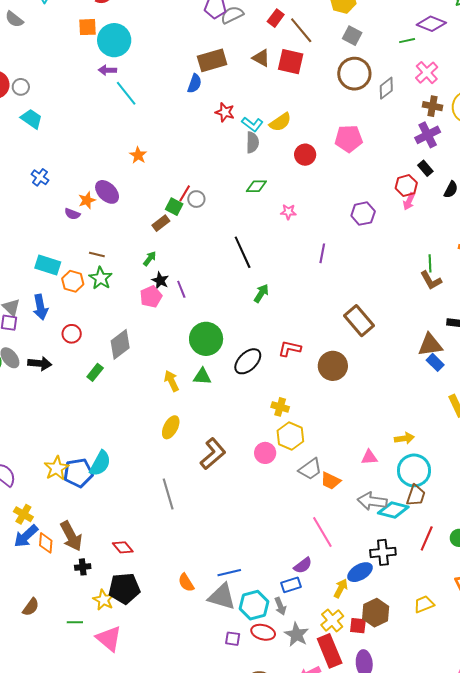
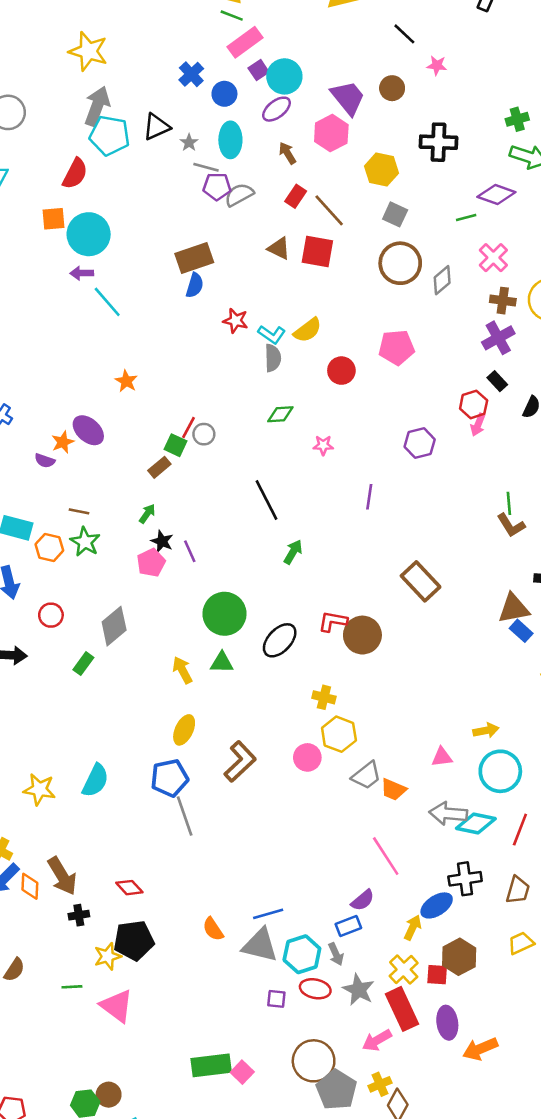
brown rectangle: (212, 60) -> (194, 258), moved
brown circle: (333, 366) -> (362, 635), moved
yellow star: (57, 468) -> (39, 789), turned -30
blue pentagon: (78, 473) -> (169, 778), moved
brown trapezoid: (416, 495) -> (518, 890), moved
red line: (427, 538) -> (520, 830), moved
yellow star: (103, 600) -> (108, 956), turned 30

